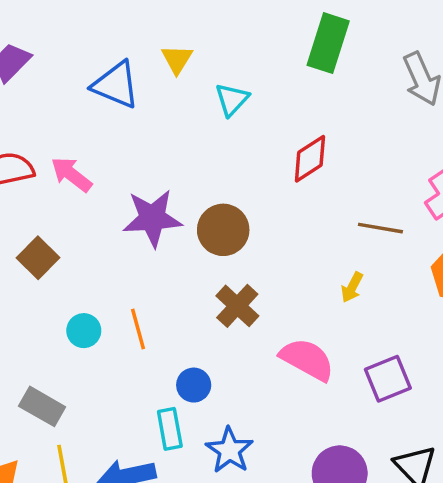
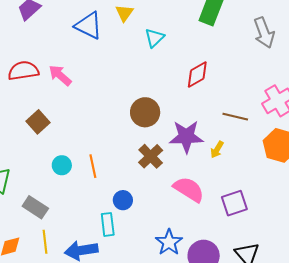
purple star: (152, 218) -> (186, 137), moved
blue star: (229, 450) -> (169, 242), moved

